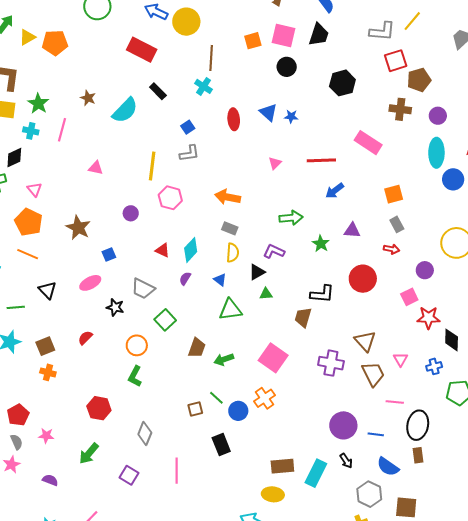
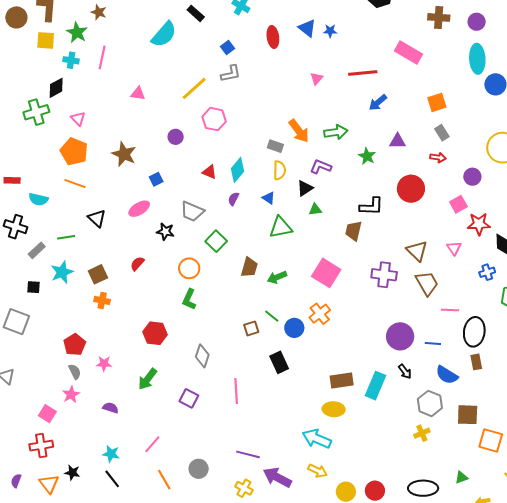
brown star: (88, 98) -> (99, 12), moved
yellow line: (152, 166) -> (194, 88), turned 44
orange arrow: (228, 197) -> (299, 131), moved, turned -135
pink triangle: (401, 359) -> (454, 248), moved

